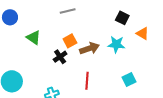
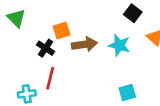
black cross: (60, 57) -> (45, 48), turned -32
red line: (87, 81) -> (50, 78), moved

